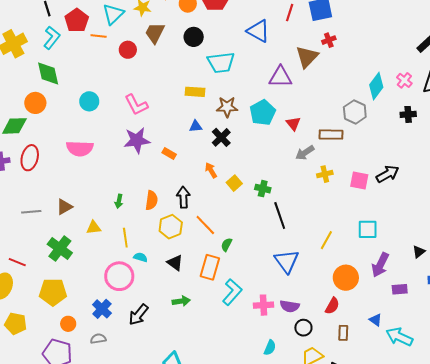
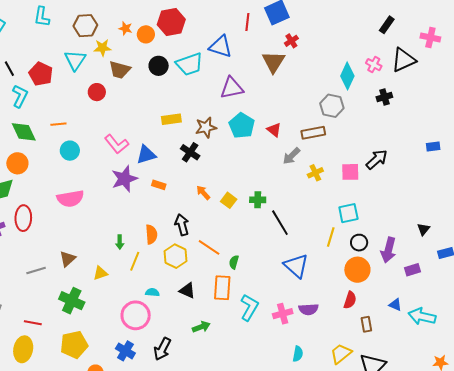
brown trapezoid: (155, 33) -> (120, 70), turned -90
orange line: (99, 36) -> (58, 124), moved
cyan trapezoid: (221, 62) -> (189, 64), moved
purple triangle: (280, 77) -> (232, 88), moved
blue triangle: (196, 126) -> (146, 155), moved, size x1.5
black cross: (221, 137) -> (190, 152), moved
cyan square: (368, 229) -> (348, 213), moved
yellow line: (125, 238) -> (135, 261), moved, turned 42
black circle: (303, 328) -> (359, 243), moved

